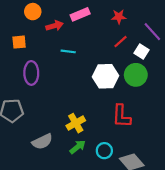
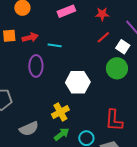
red arrow: (55, 26) -> (30, 37), moved
purple ellipse: (31, 73) -> (36, 66), moved
white hexagon: (105, 76) -> (78, 82), moved
red L-shape: (121, 116) -> (114, 120), moved

